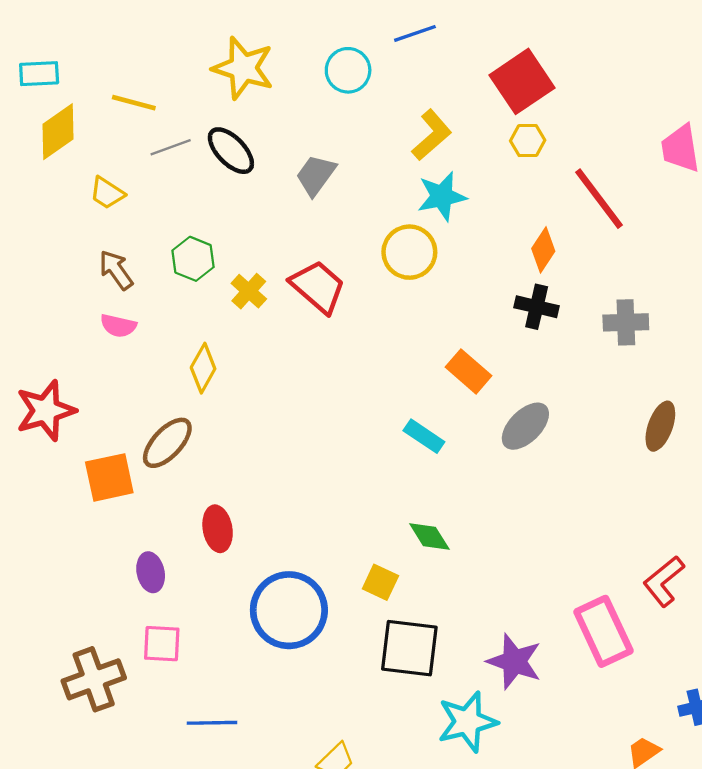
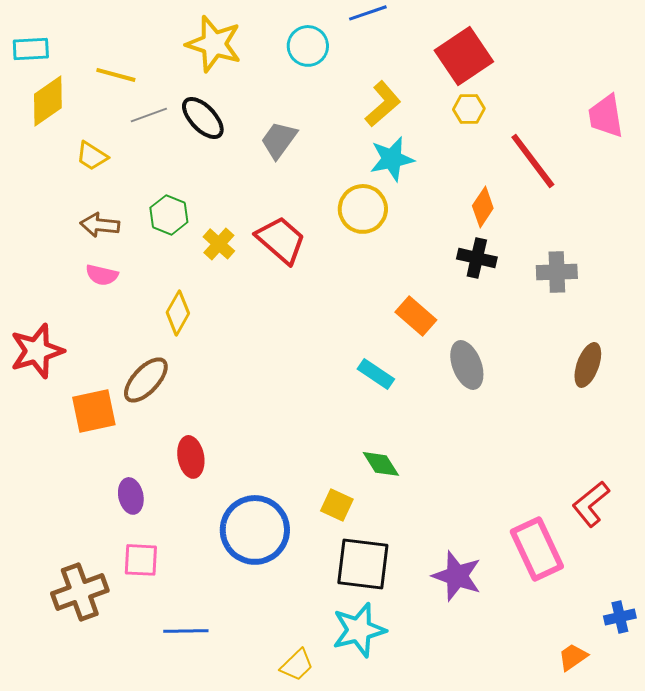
brown arrow: (116, 270) -> (100, 225), turned -48
gray ellipse: (525, 426) -> (467, 365), turned -66
cyan star: (467, 722) -> (359, 630), moved

